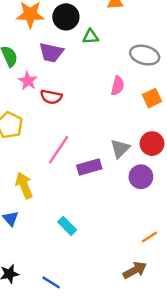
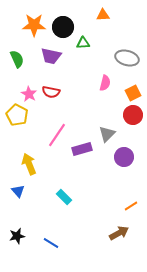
pink star: (28, 81) -> (29, 94), moved
red circle: (152, 144) -> (133, 115), moved

